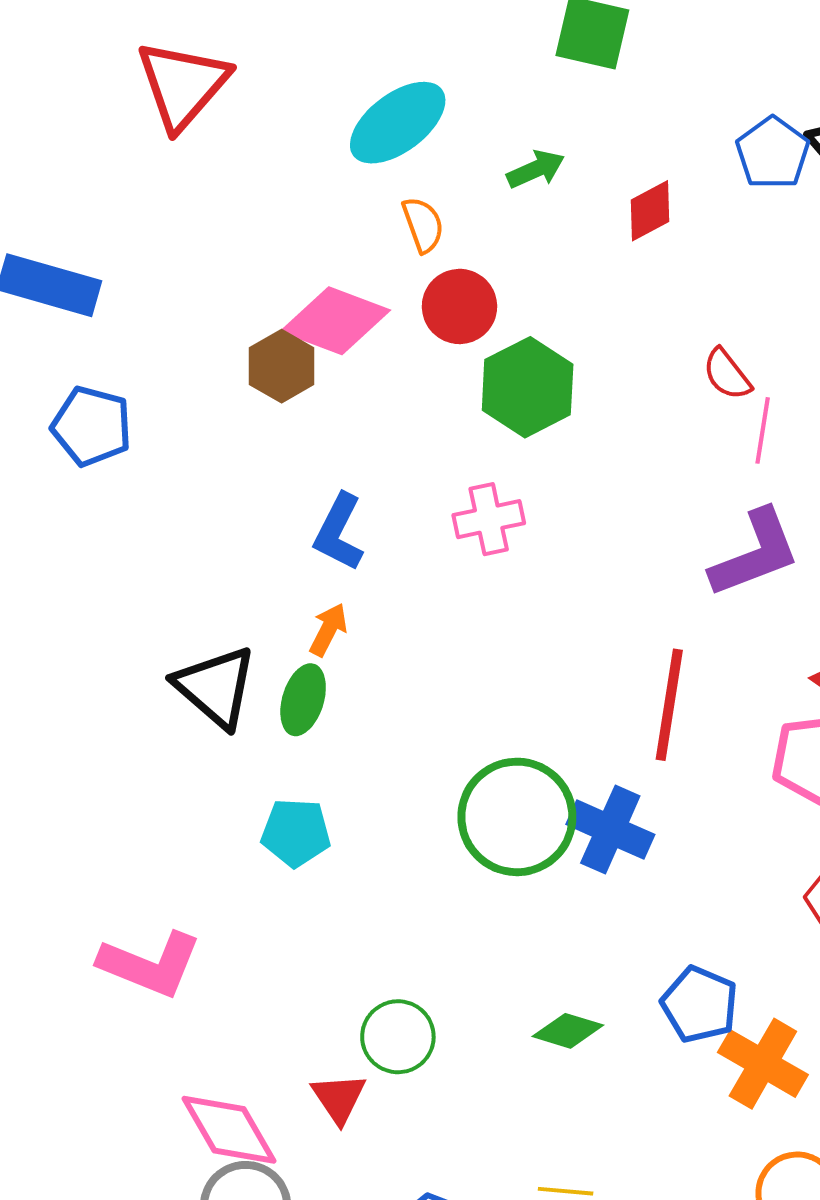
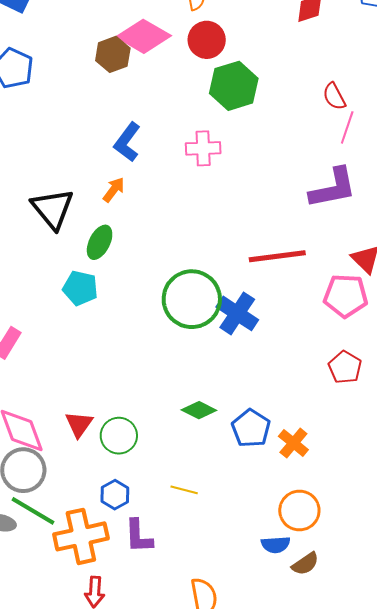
green ellipse: (303, 700) -> (100, 242), moved
red line: (669, 705) -> (277, 256), turned 64
blue pentagon: (700, 1004) -> (251, 428), moved
green circle: (398, 1037) -> (119, 436), moved
orange cross: (763, 1064) -> (293, 443), size x0.7

